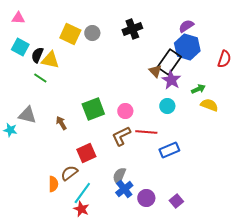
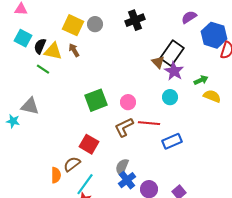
blue hexagon: (187, 47) -> (214, 35), moved
brown arrow: (61, 123) -> (74, 50), moved
red square: (86, 153) -> (89, 144), turned -36

